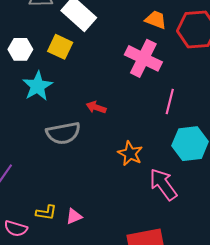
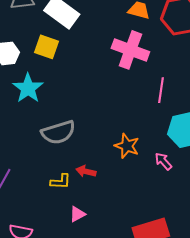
red arrow: (96, 107) -> (86, 171), moved
pink arrow: (163, 184) -> (163, 161), moved, size x0.6
yellow L-shape: (46, 213) -> (61, 181), moved

